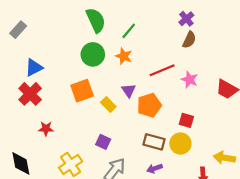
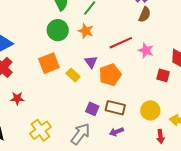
red square: (186, 120) -> (163, 75), moved
purple square: (103, 142) -> (92, 109), moved
yellow circle: (180, 144) -> (150, 110), moved

